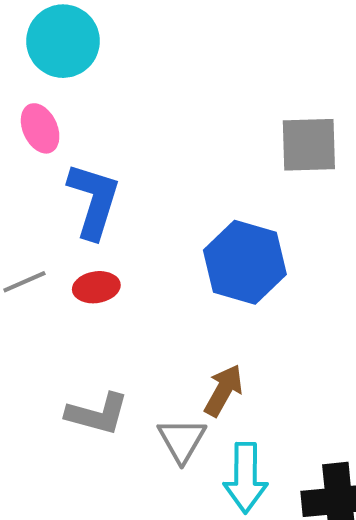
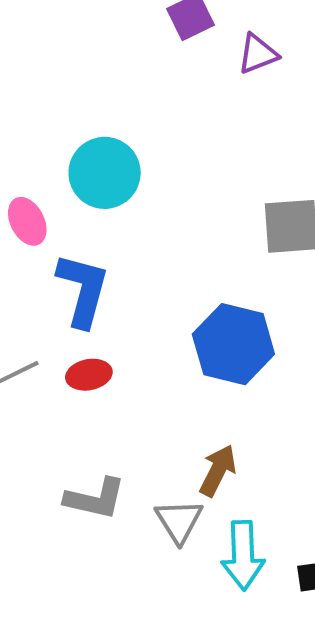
cyan circle: (63, 41) -> (105, 173), moved

